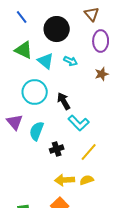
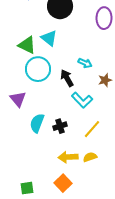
green triangle: (24, 50) -> (27, 45), moved
cyan arrow: (71, 61) -> (85, 63), moved
brown star: (102, 74) -> (105, 80), moved
cyan semicircle: (37, 131) -> (37, 123), moved

